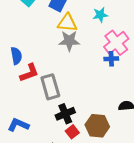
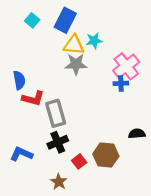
cyan star: (100, 15) -> (94, 41), moved
red L-shape: (29, 73) -> (33, 98), turned 35
black cross: (65, 114) -> (58, 142), moved

